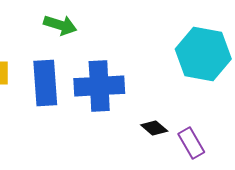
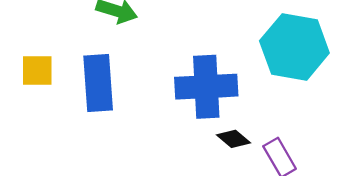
blue cross: (99, 86) -> (206, 87), moved

